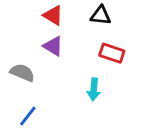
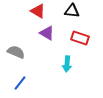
purple triangle: (53, 46) -> (47, 33), moved

